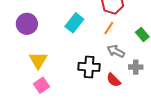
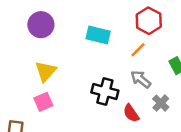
cyan rectangle: (74, 23) -> (98, 35), turned 54
gray cross: (136, 67) -> (161, 103), turned 32

